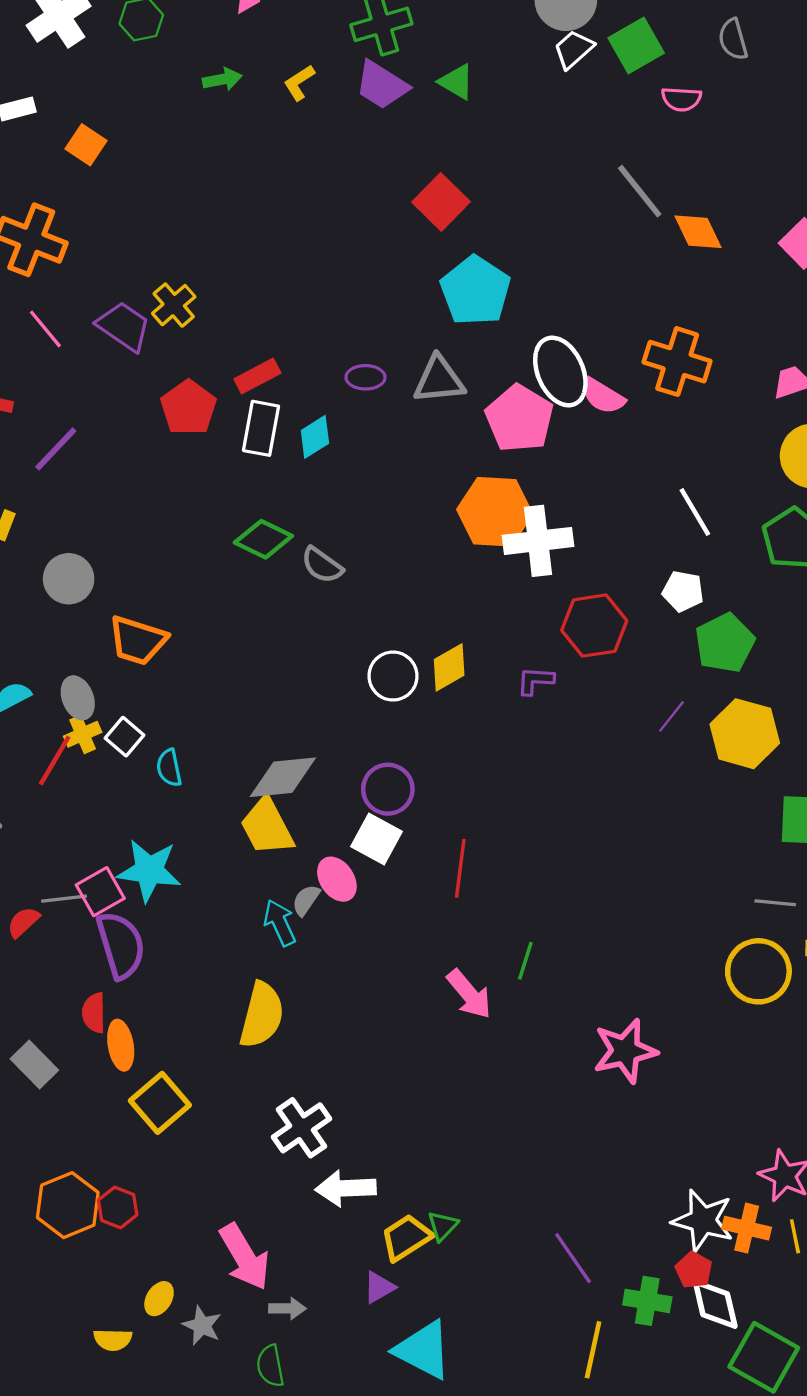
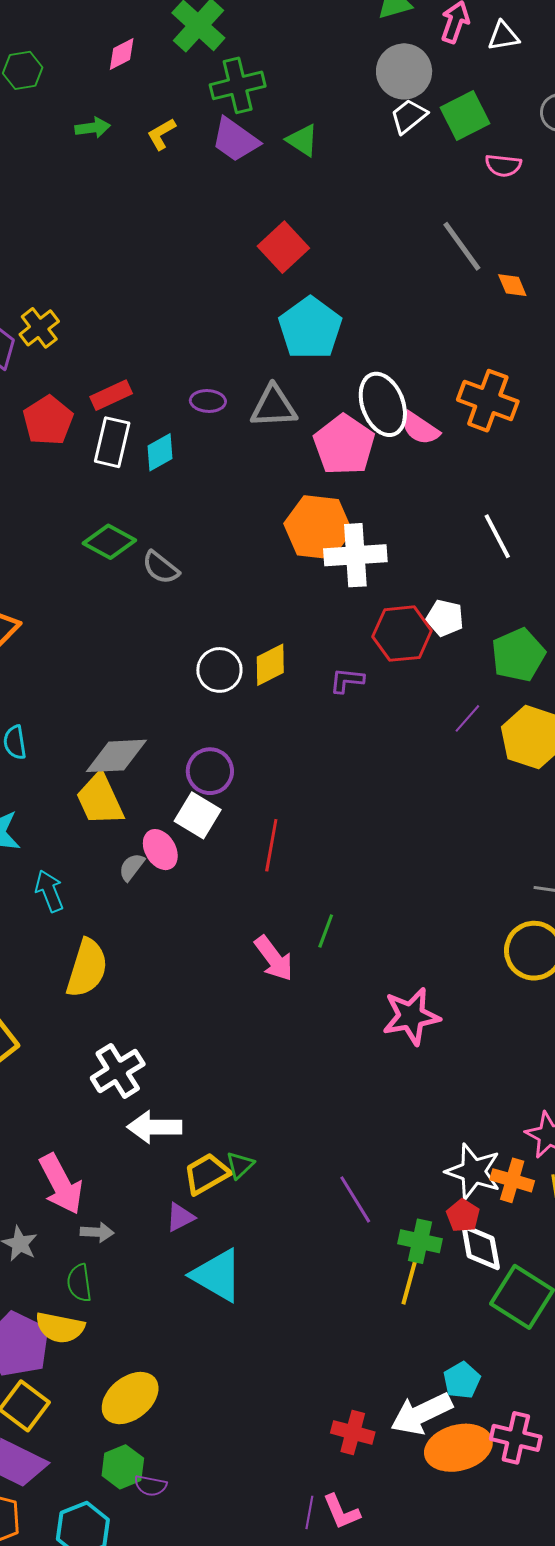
orange diamond: (698, 232) -> (512, 285), size x0.7
white pentagon: (683, 591) -> (445, 618), moved
cyan arrow: (280, 923) -> (49, 891), moved
yellow line: (593, 1350) -> (410, 1279), moved

